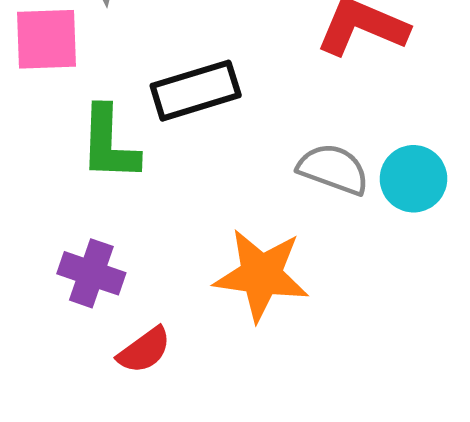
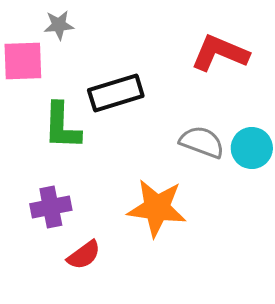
purple cross: (91, 273) -> (51, 207), turned -30

